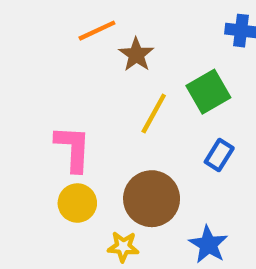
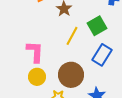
blue rectangle: (219, 155) -> (102, 55), size x1.5

